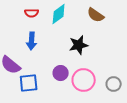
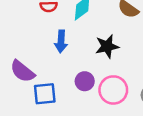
blue arrow: (32, 41) -> (61, 41), moved

